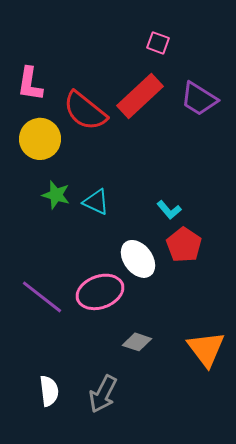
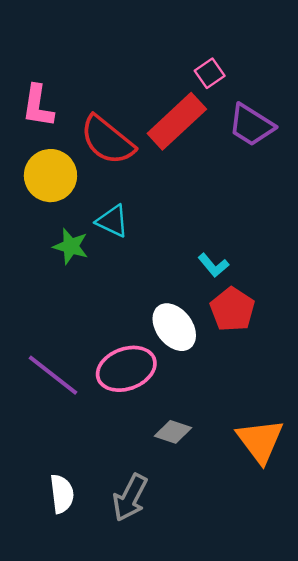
pink square: (158, 43) -> (210, 73), moved, turned 35
cyan triangle: (96, 202) -> (112, 221), moved

